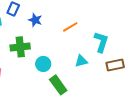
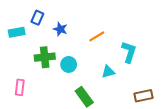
cyan circle: (43, 64) -> (69, 64), moved
brown rectangle: (115, 65) -> (143, 96), moved

